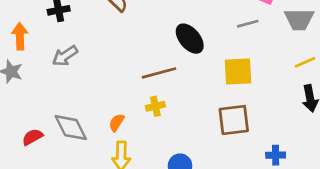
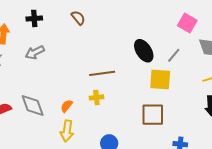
gray line: (248, 24) -> (174, 55), moved, turned -42
black ellipse: (190, 39) -> (144, 51), moved

